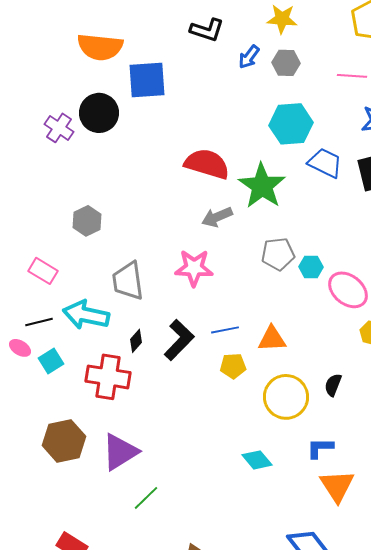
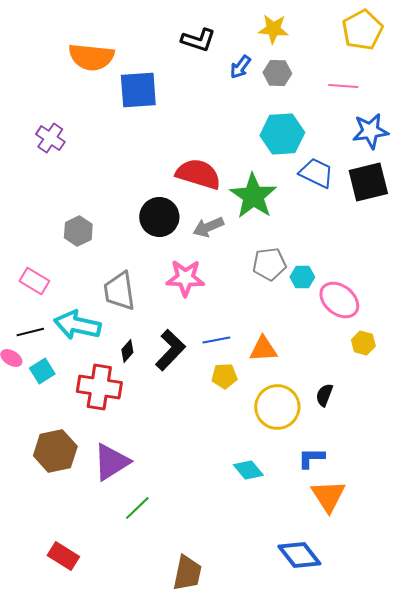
black circle: (99, 113) -> (159, 217), moved

